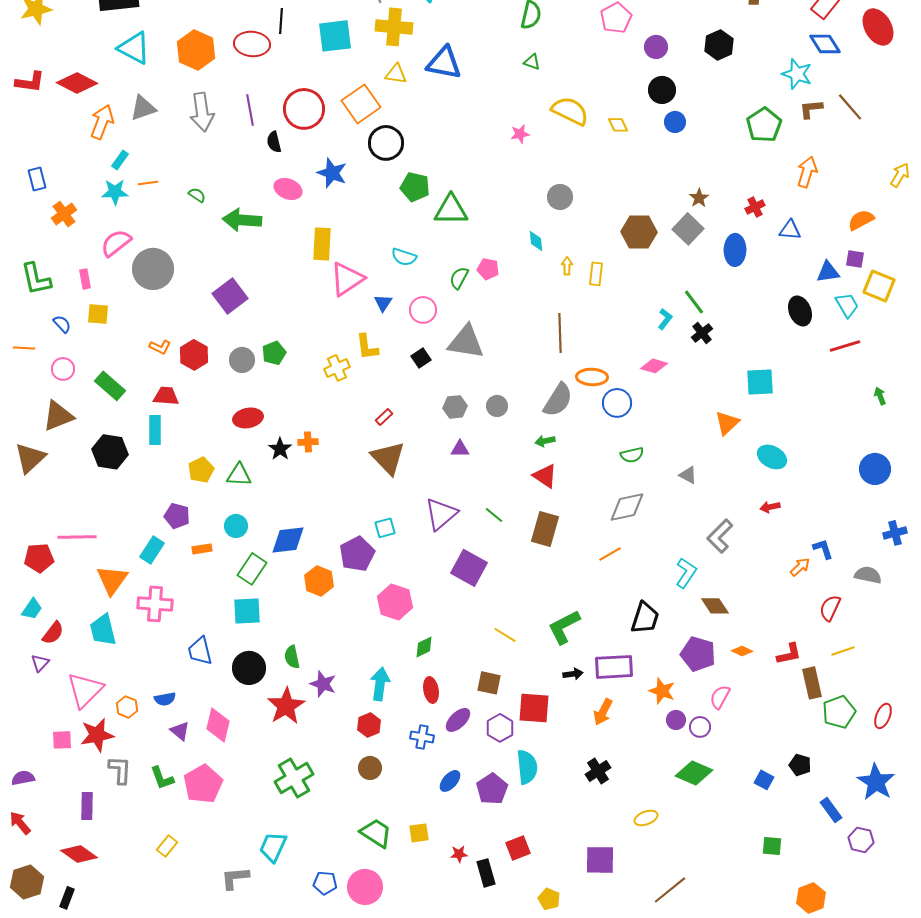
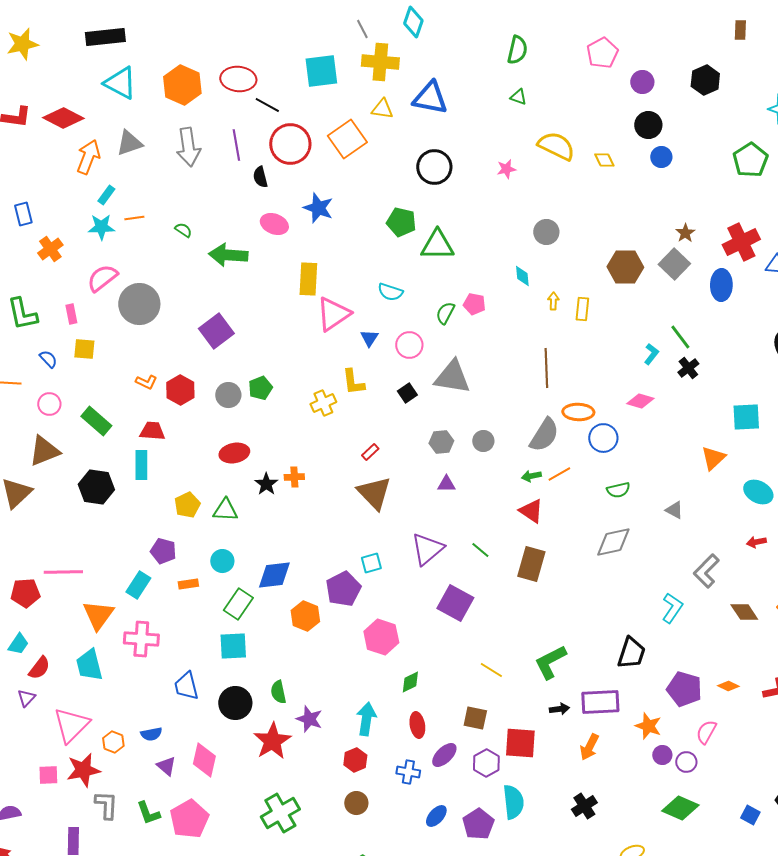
black line: (281, 21) -> (267, 105), moved, turned -65
black circle: (386, 143) -> (434, 167), moved
red cross: (755, 207) -> (741, 242), size x1.8
orange line: (610, 554) -> (559, 474), moved
brown diamond: (715, 606) -> (744, 612), moved

